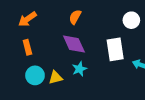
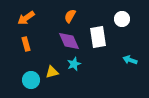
white rectangle: (115, 49) -> (98, 37), moved
cyan circle: (35, 75) -> (31, 80), moved

